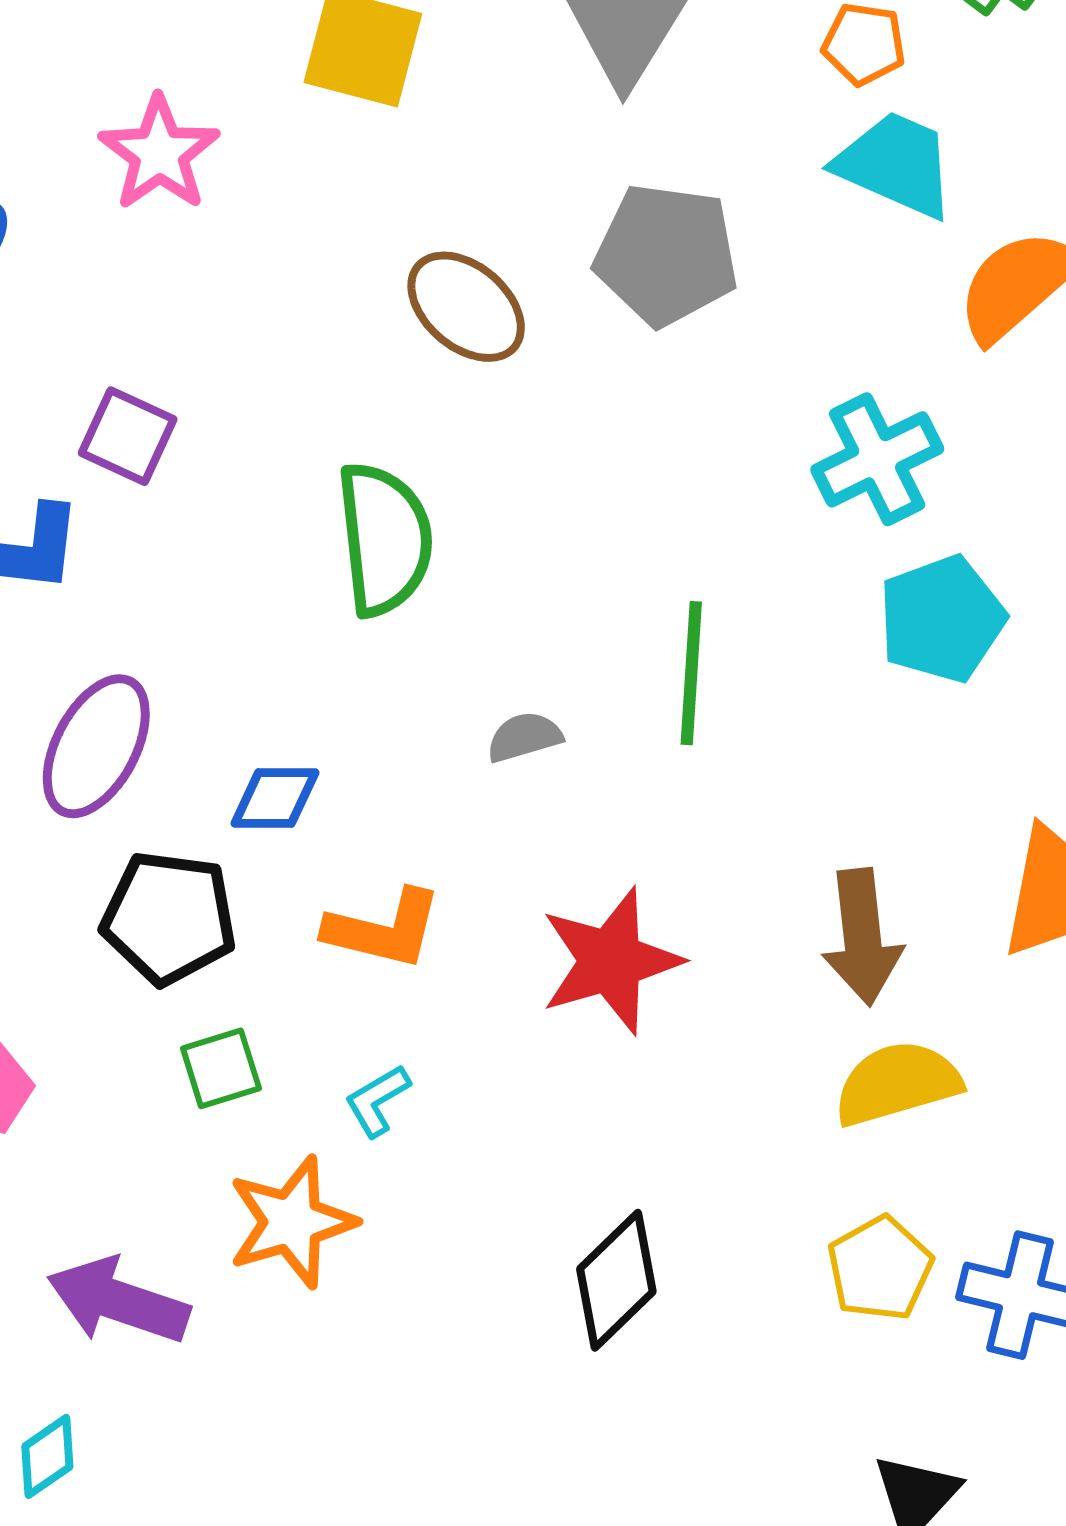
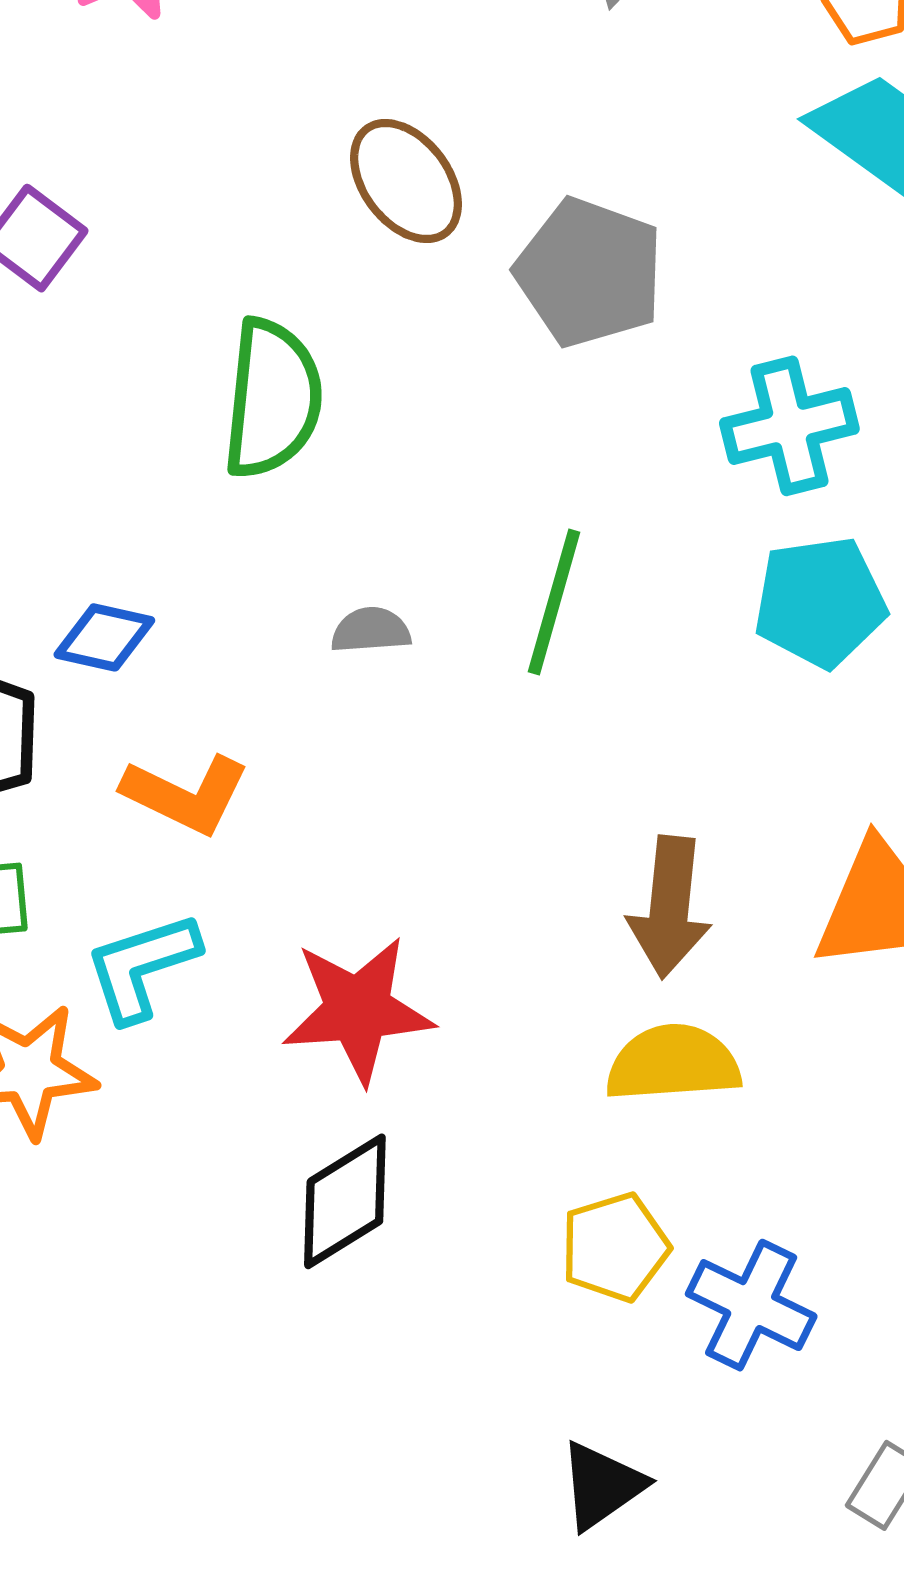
gray pentagon: (666, 255) -> (589, 272), moved
red star: (611, 961) -> (358, 1010), moved
cyan L-shape: (377, 1101) -> (142, 967), size x1.6

